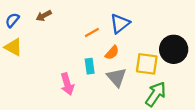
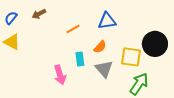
blue triangle: (120, 24) -> (107, 21), turned 30
orange line: (92, 32) -> (73, 29), moved

